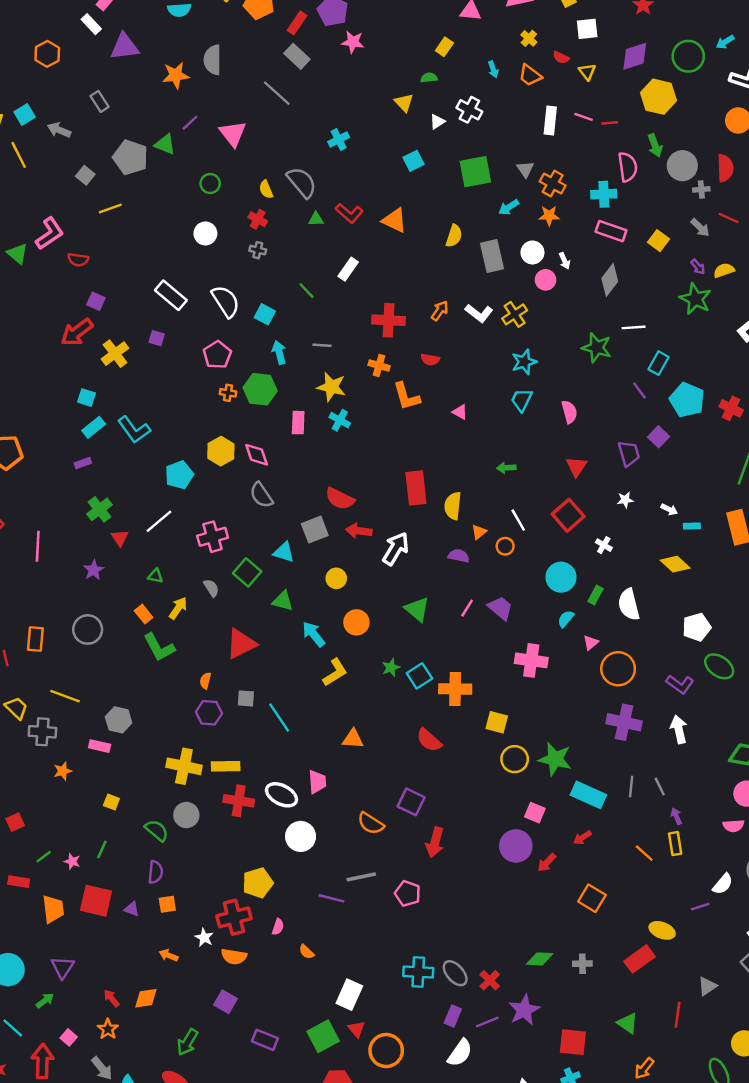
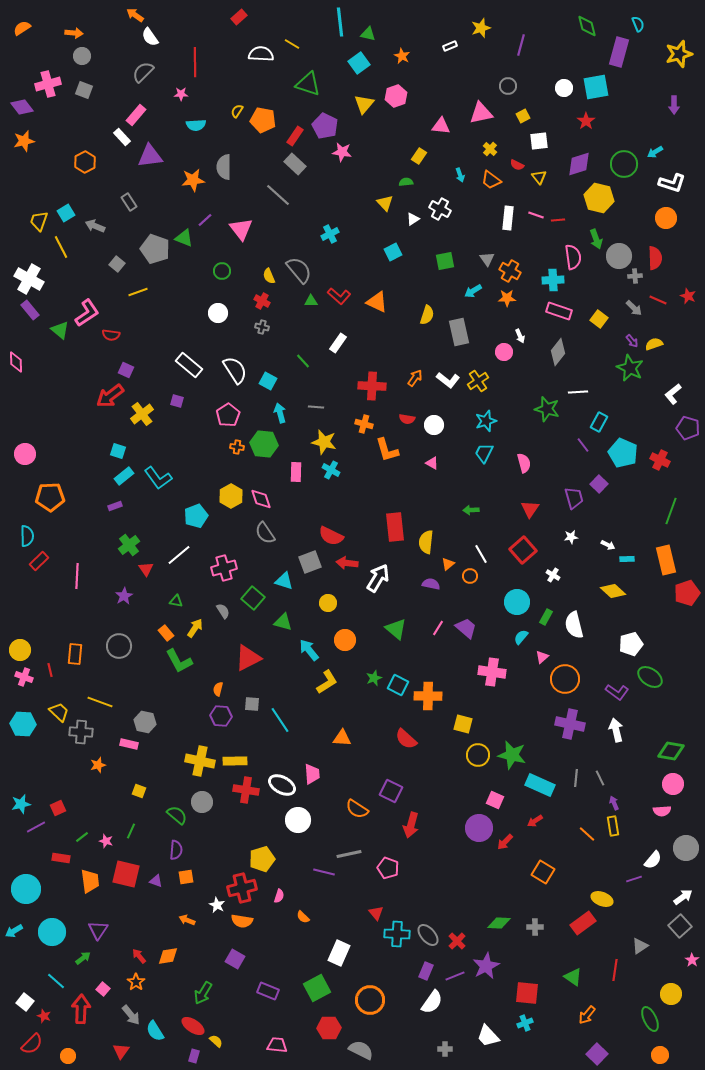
green square: (475, 172) -> (445, 261), size x0.7
white circle: (532, 252) -> (434, 425), moved
cyan square: (419, 676) -> (398, 685), turned -30
red triangle: (356, 1029) -> (376, 913), moved

